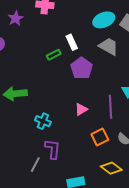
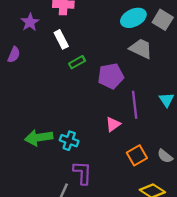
white rectangle: (72, 42) -> (61, 39), moved
purple pentagon: (82, 68) -> (111, 76), turned 30
green arrow: (15, 94) -> (39, 138), moved
purple line: (110, 107) -> (135, 105), moved

